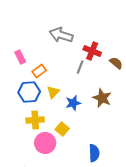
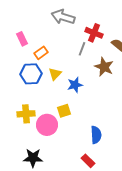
brown star: (102, 98) -> (104, 67), moved
yellow cross: (35, 120) -> (26, 114), moved
yellow square: (62, 129) -> (64, 111), turned 32

